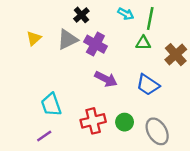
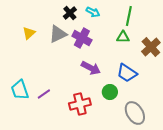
cyan arrow: (126, 14) -> (93, 12), moved
cyan trapezoid: (51, 105) -> (20, 90), moved
green circle: (125, 122) -> (110, 92), moved
purple line: (44, 136) -> (44, 94), moved

